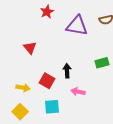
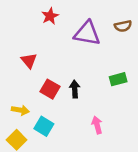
red square: (47, 81) -> (50, 89), moved
pink arrow: (78, 92) -> (97, 125), moved, turned 64
cyan square: (52, 107) -> (44, 126), moved, turned 35

